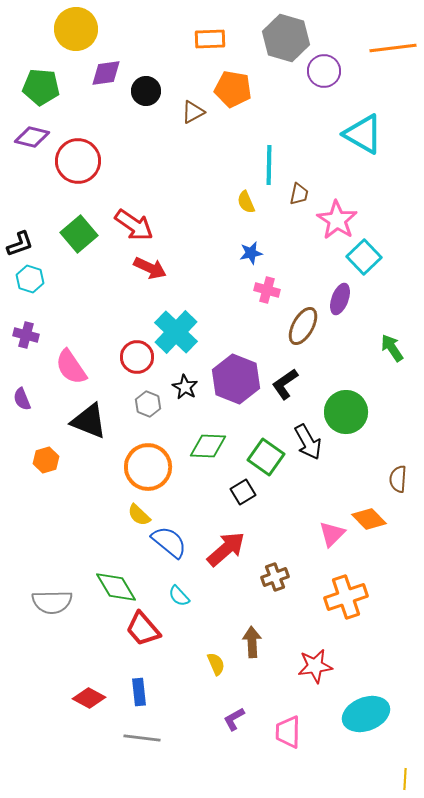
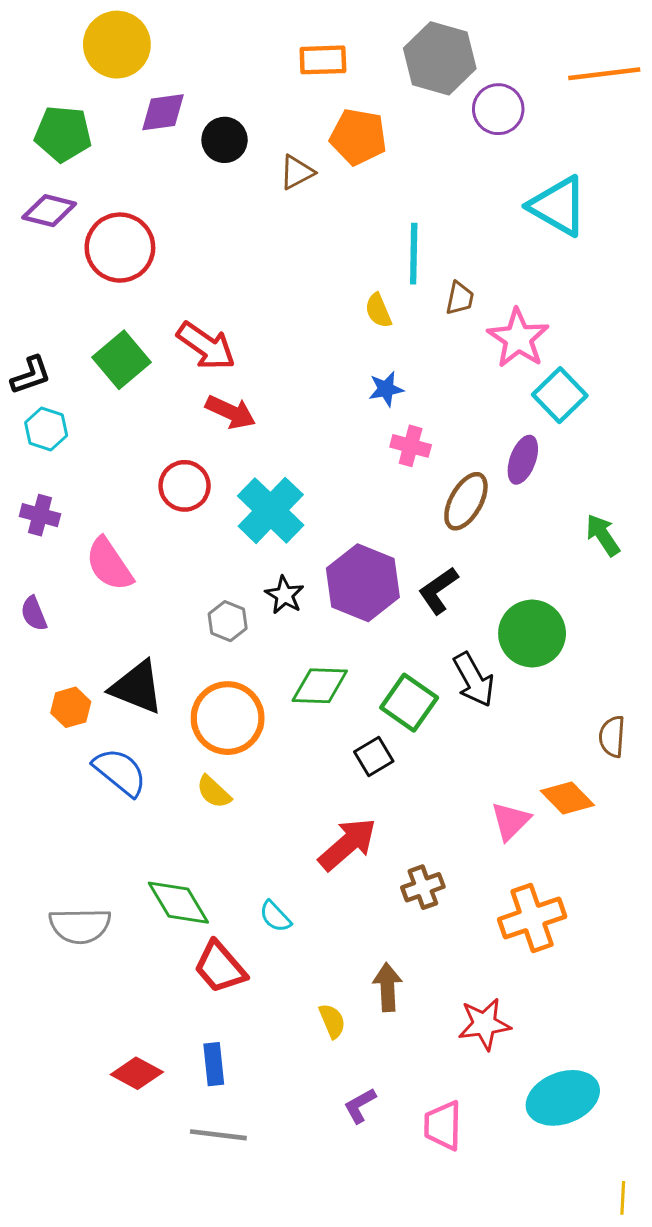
red circle: (137, 357) -> (185, 486), moved
black triangle: (89, 421) -> (137, 687), moved
blue semicircle: (169, 542) -> (120, 772), moved

